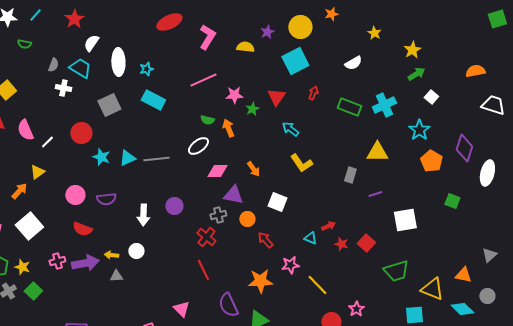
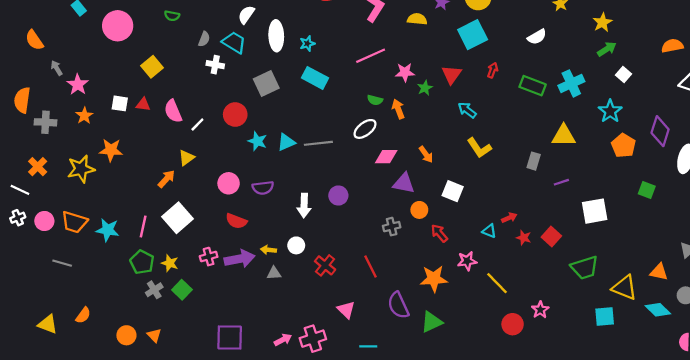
gray cross: (218, 215) -> (392, 227), moved
red cross: (206, 237) -> (325, 265), moved

